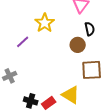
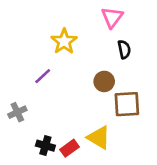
purple line: (23, 42) -> (43, 76), moved
brown circle: (78, 45) -> (104, 81), moved

